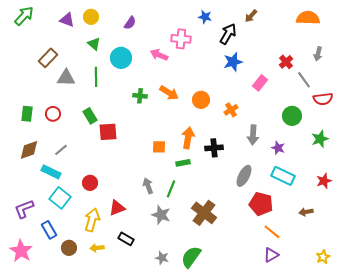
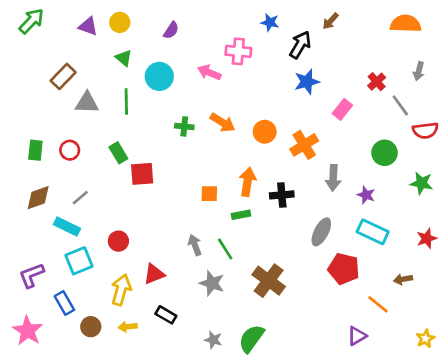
orange cross: (231, 110) -> (304, 145), size x1.5
green star: (320, 139) -> (421, 183), turned 30
green line: (171, 189) -> (225, 249), turned -54
cyan square: (60, 198) -> (79, 261), turned 30
orange line: (272, 232) -> (378, 304), moved

